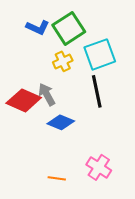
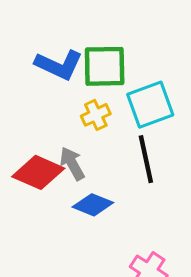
blue L-shape: (38, 27) -> (59, 65), size x1.4
green square: (69, 28) -> (105, 66), turned 32

